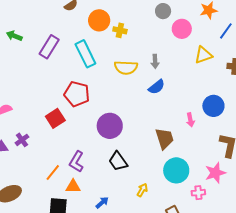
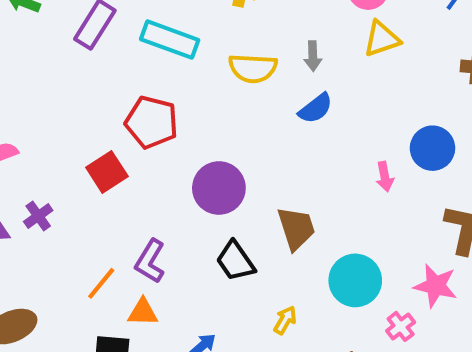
cyan rectangle: (85, 54) -> (170, 40), turned -44
yellow triangle: (203, 55) -> (382, 39), moved
brown trapezoid: (165, 138) -> (296, 228), moved
pink star: (215, 173) -> (436, 286), turned 30
pink cross: (198, 193) -> (401, 326), turned -32

